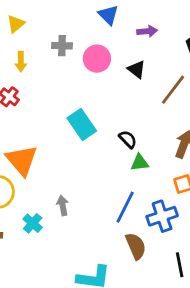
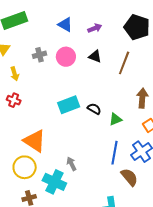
cyan rectangle: (82, 124) -> (69, 105), turned -60
black semicircle: (128, 139) -> (94, 109), moved
cyan cross: (33, 223) -> (54, 182), size x1.6

